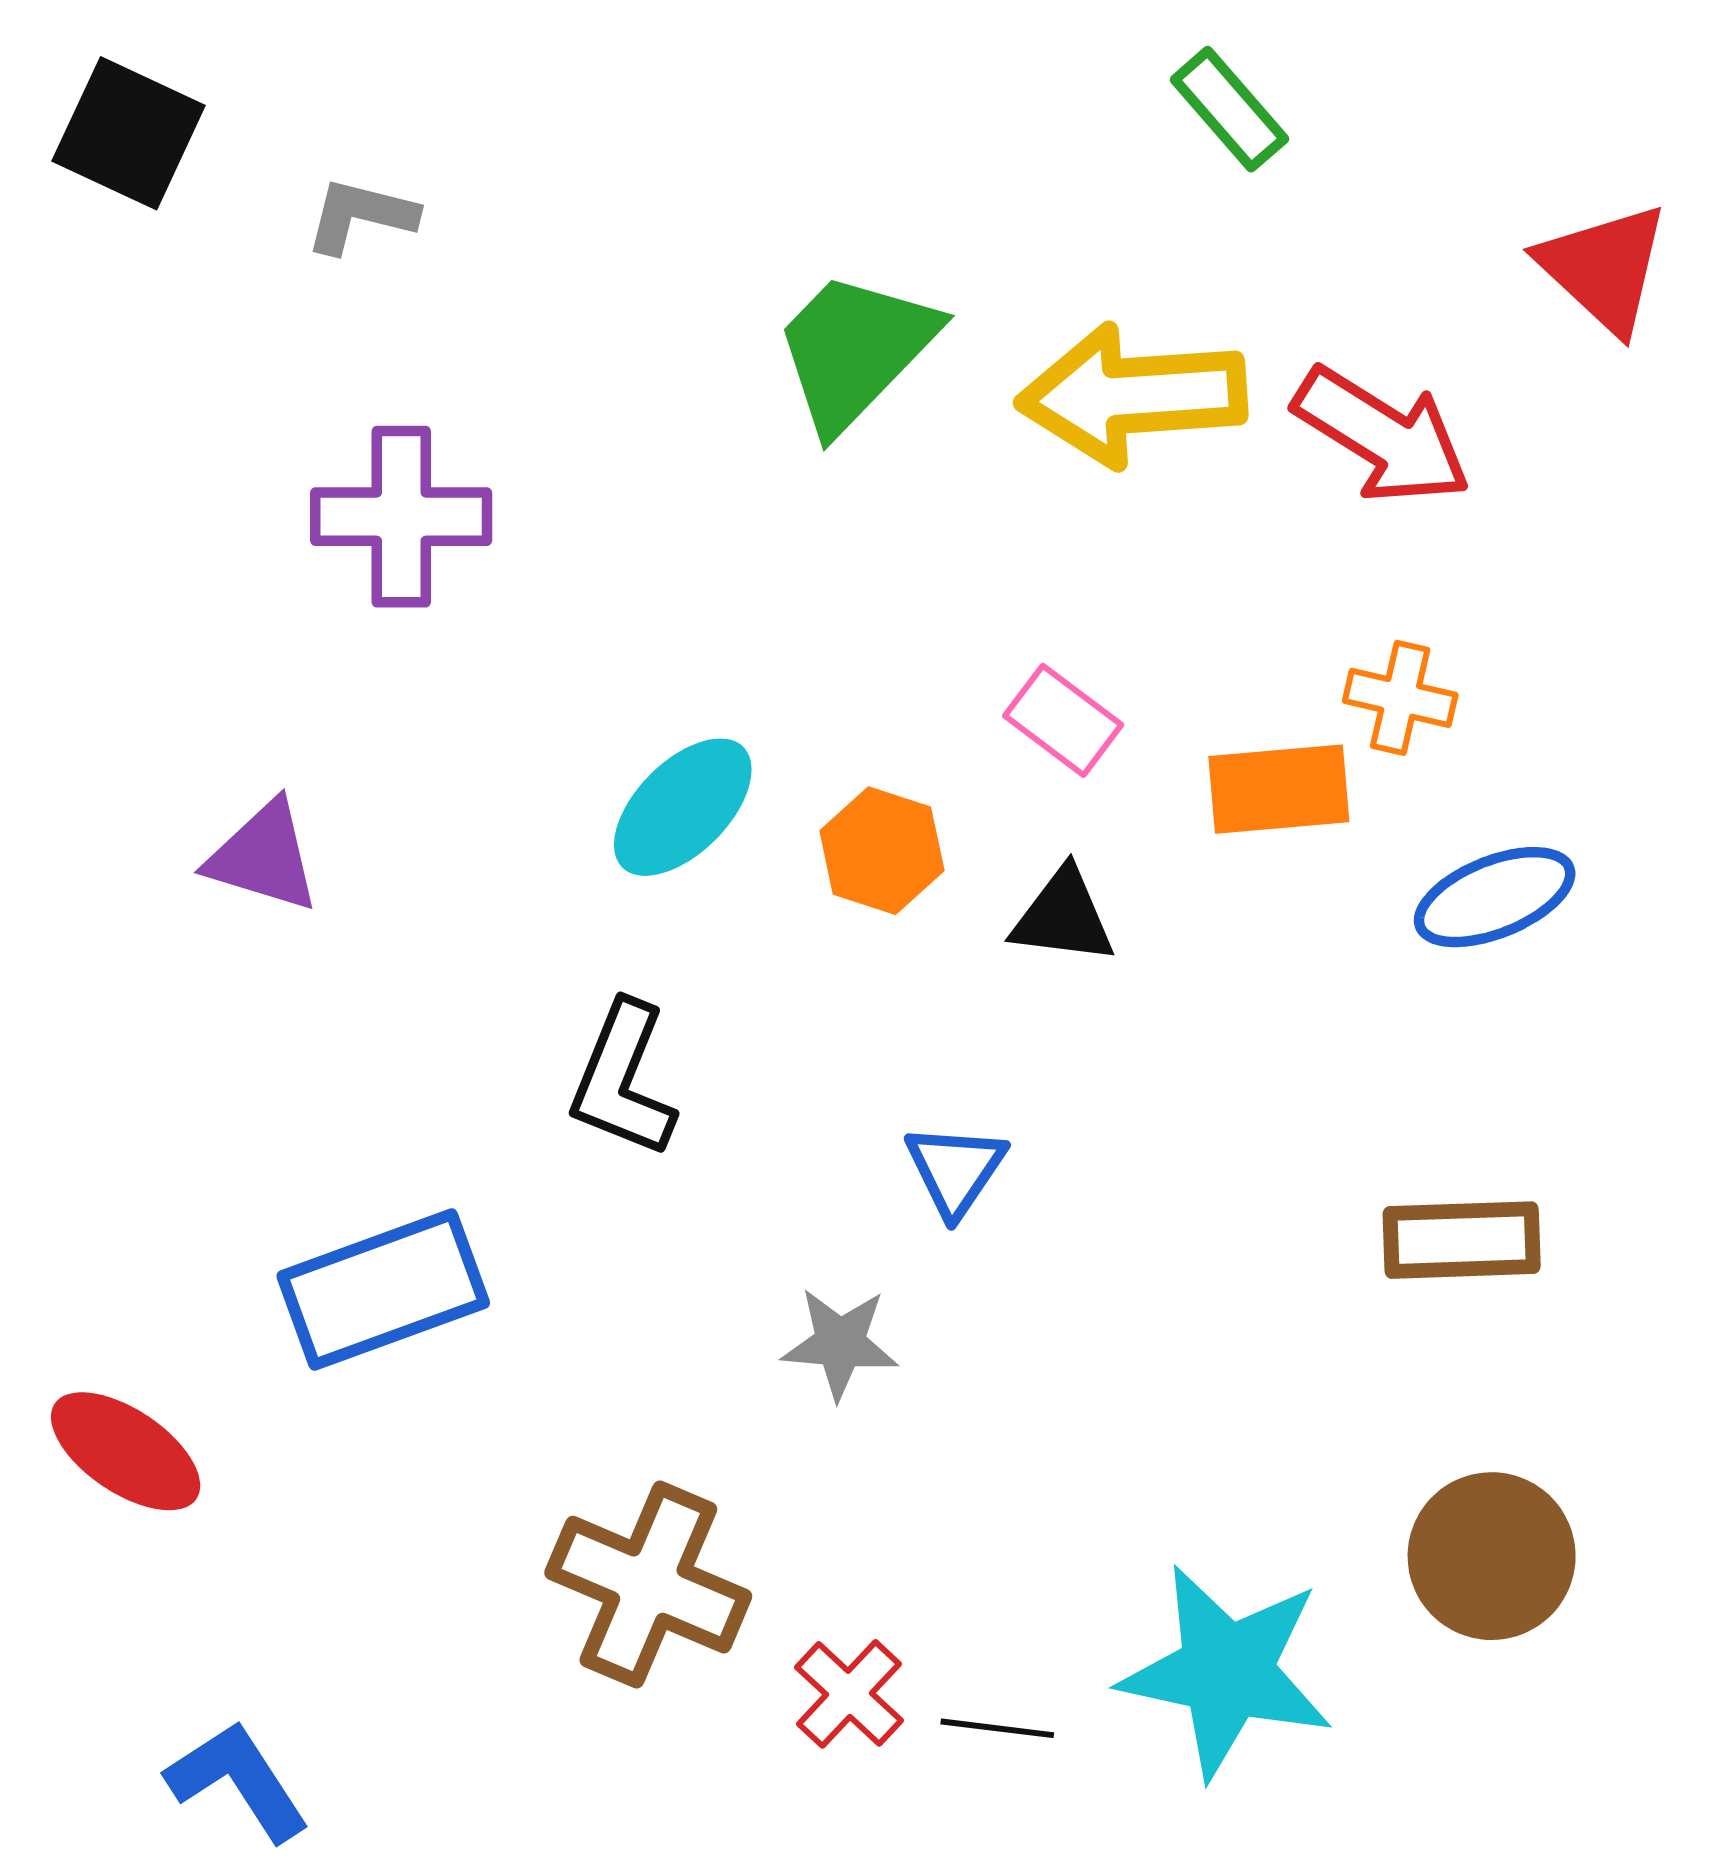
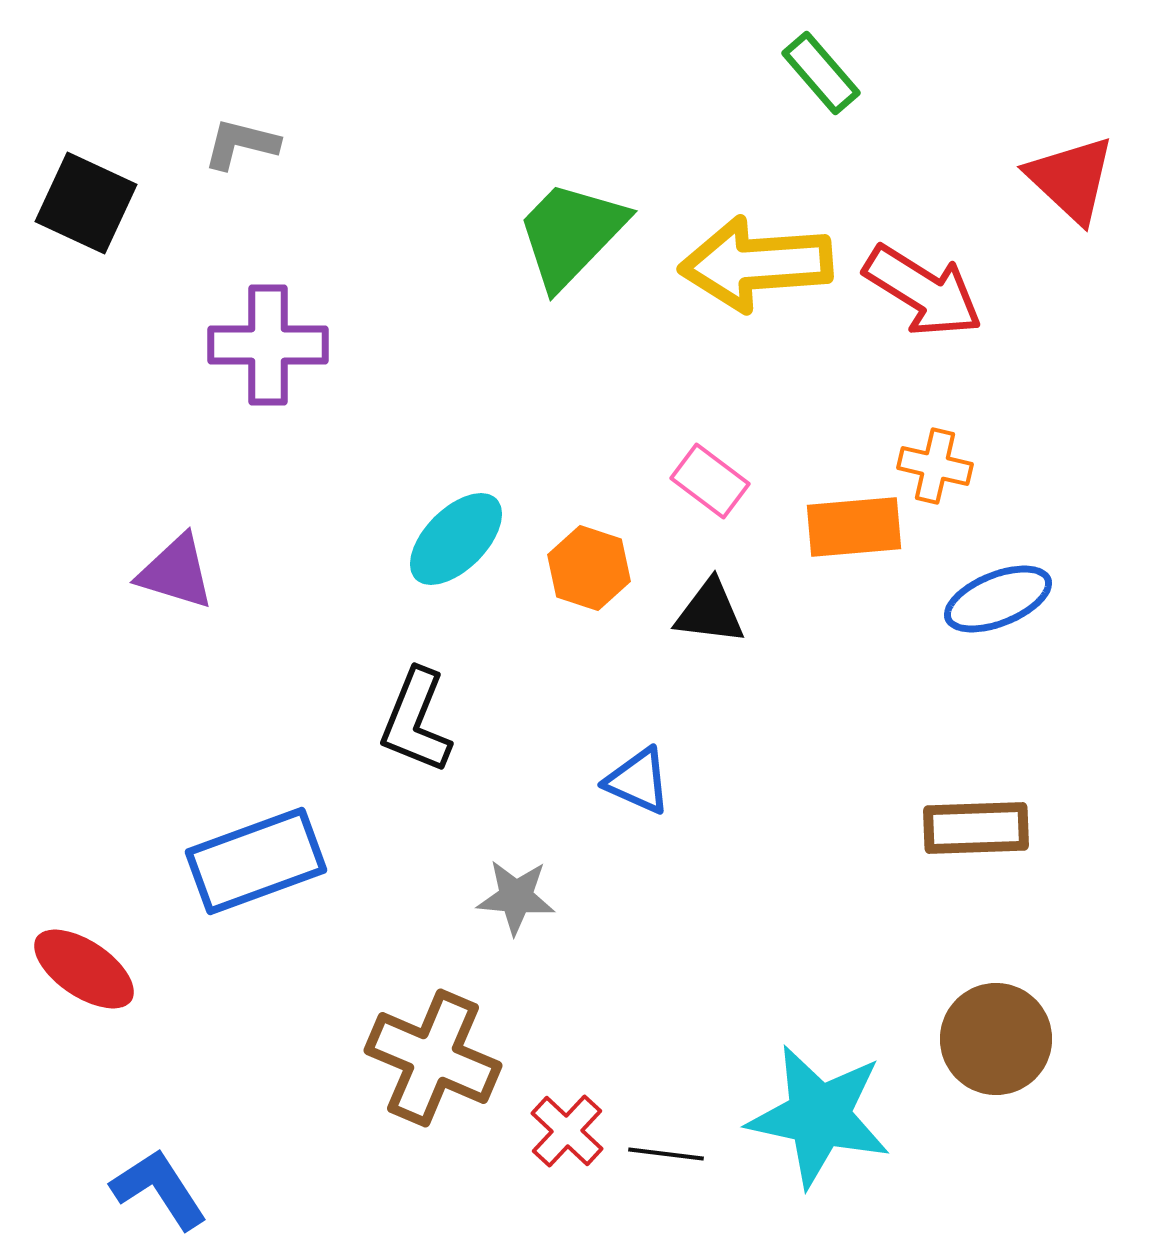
black square: (129, 133) -> (86, 203), moved
blue triangle: (955, 1170) -> (638, 781), turned -40
gray star: (840, 1343) -> (516, 897), moved

